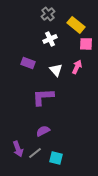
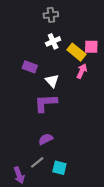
gray cross: (48, 14) -> (51, 15), turned 32
yellow rectangle: (76, 25) -> (76, 52), moved
white triangle: (56, 70) -> (52, 81), moved
purple arrow: (18, 149) -> (19, 175), moved

